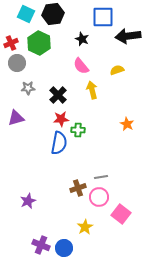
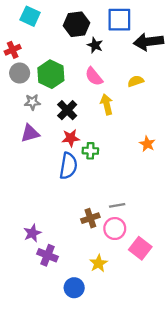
black hexagon: (53, 14) -> (76, 24), moved
green hexagon: (39, 43) -> (51, 74), moved
purple triangle: (16, 118) -> (30, 133), moved
purple cross: (41, 245) -> (47, 255), moved

